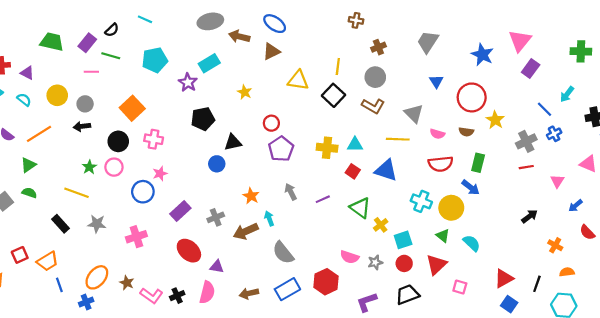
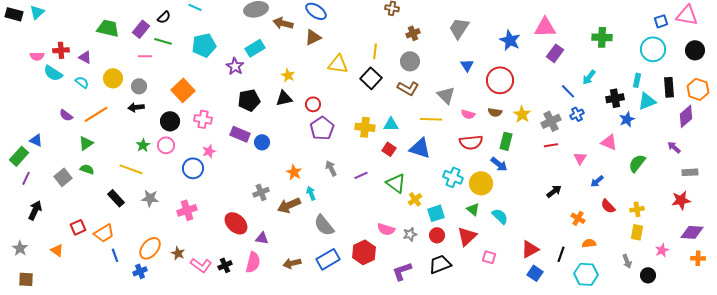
pink triangle: (520, 41) -> (545, 27), turned 50
yellow star: (495, 120) -> (522, 114), moved
black triangle: (233, 142) -> (284, 98), moved
purple rectangle: (180, 211) -> (240, 134), moved, turned 66

